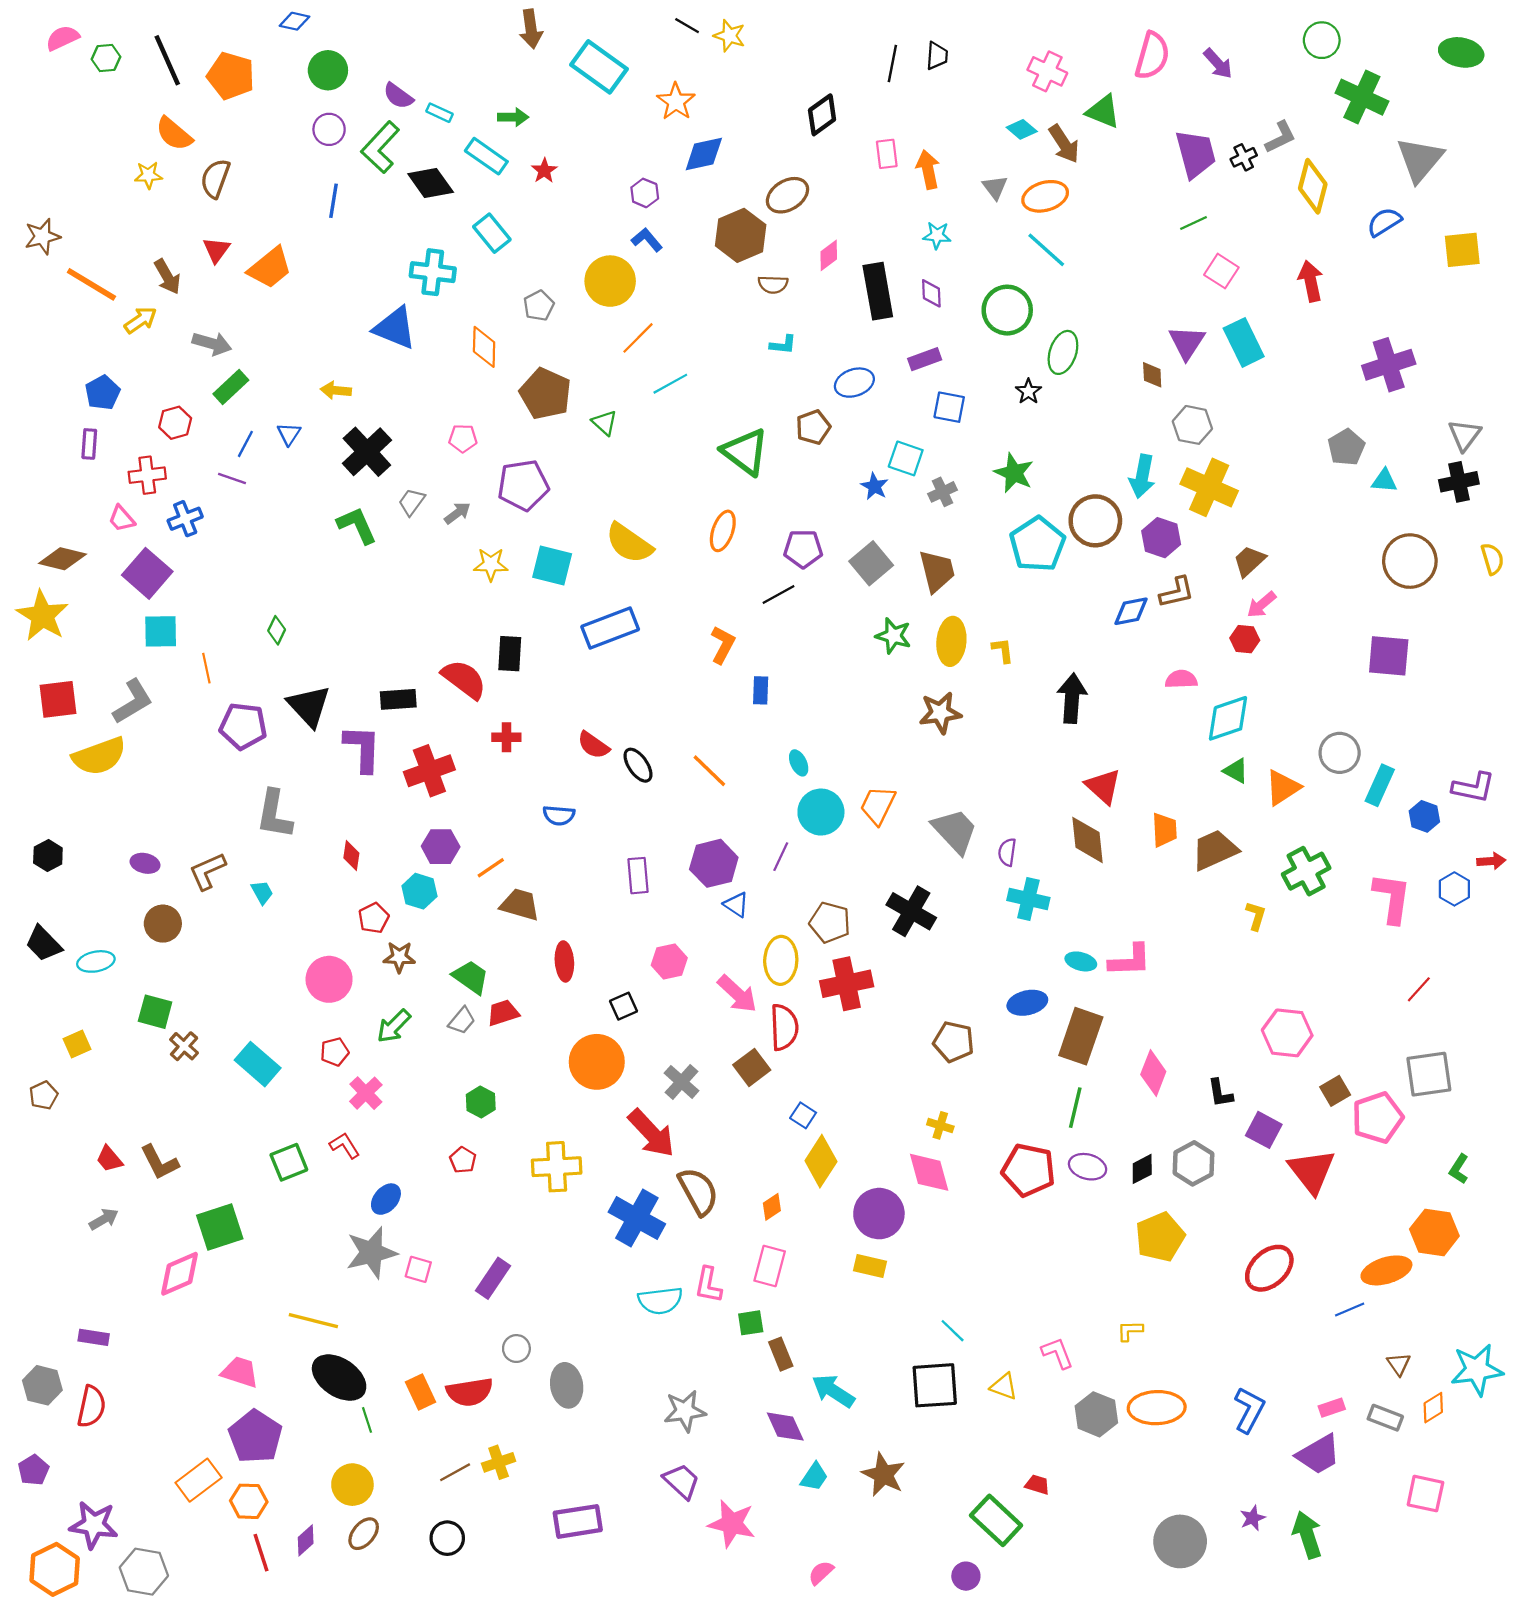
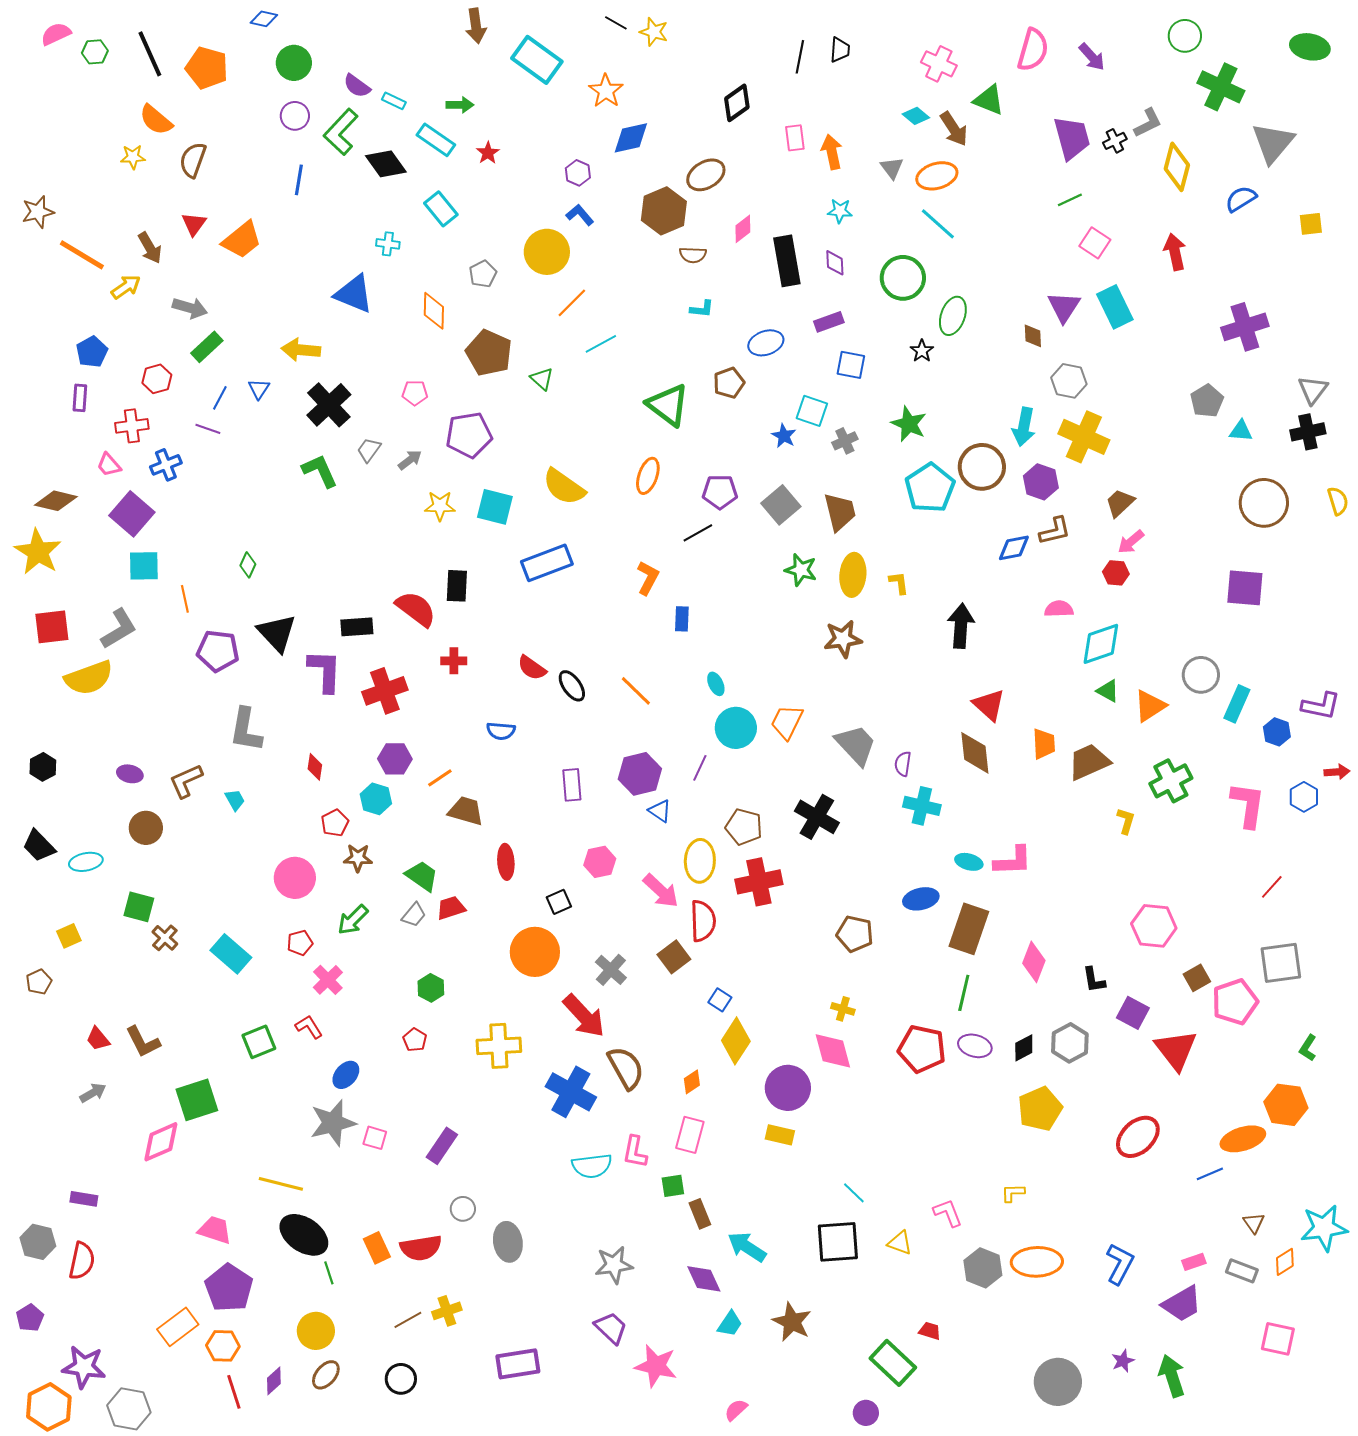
yellow square: (1462, 250) -> (1311, 224), size x0.7
cyan cross: (433, 272) -> (388, 244), size x0.6
yellow arrow: (336, 390) -> (301, 350), size x1.4

